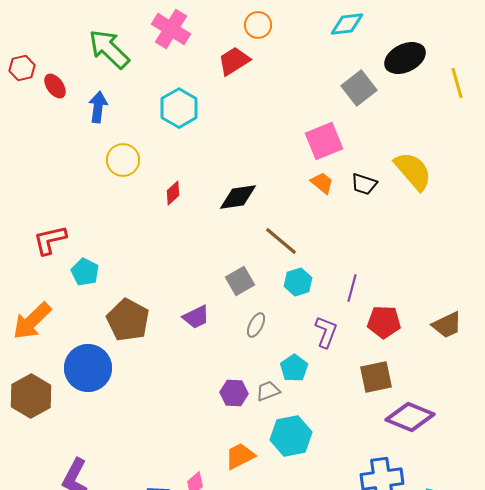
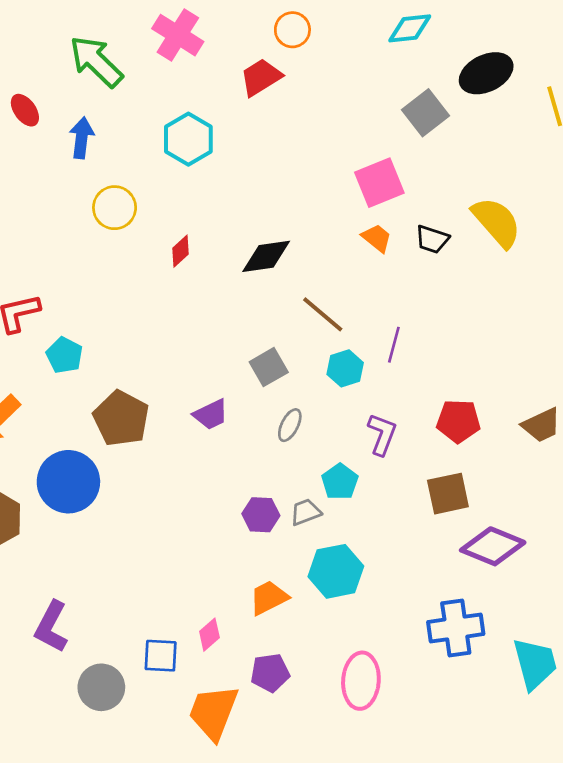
purple line: (352, 288) -> (394, 345), moved

